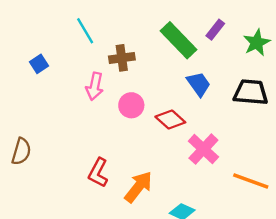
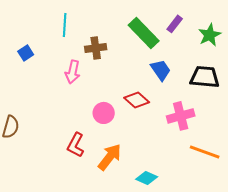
cyan line: (85, 31) -> (65, 25), turned 35
pink circle: (131, 105) -> (104, 113), moved
pink cross: (203, 149) -> (181, 116), moved, turned 32

